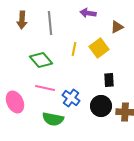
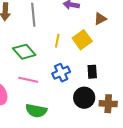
blue cross: (71, 98) -> (61, 73), moved, turned 30

